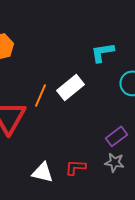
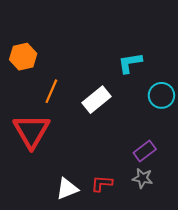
orange line: (40, 95) -> (51, 91), moved
white triangle: (42, 172) -> (67, 189), turned -35

